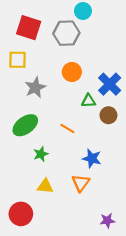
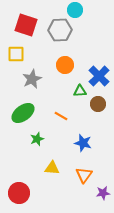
orange triangle: (81, 183) -> (84, 175), moved
yellow triangle: (45, 186) -> (52, 168), moved
purple star: (107, 221) -> (103, 193), moved

